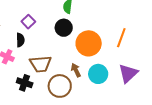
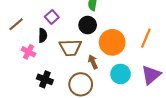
brown trapezoid: (41, 64) -> (70, 48), moved
brown arrow: (76, 70) -> (93, 62), moved

